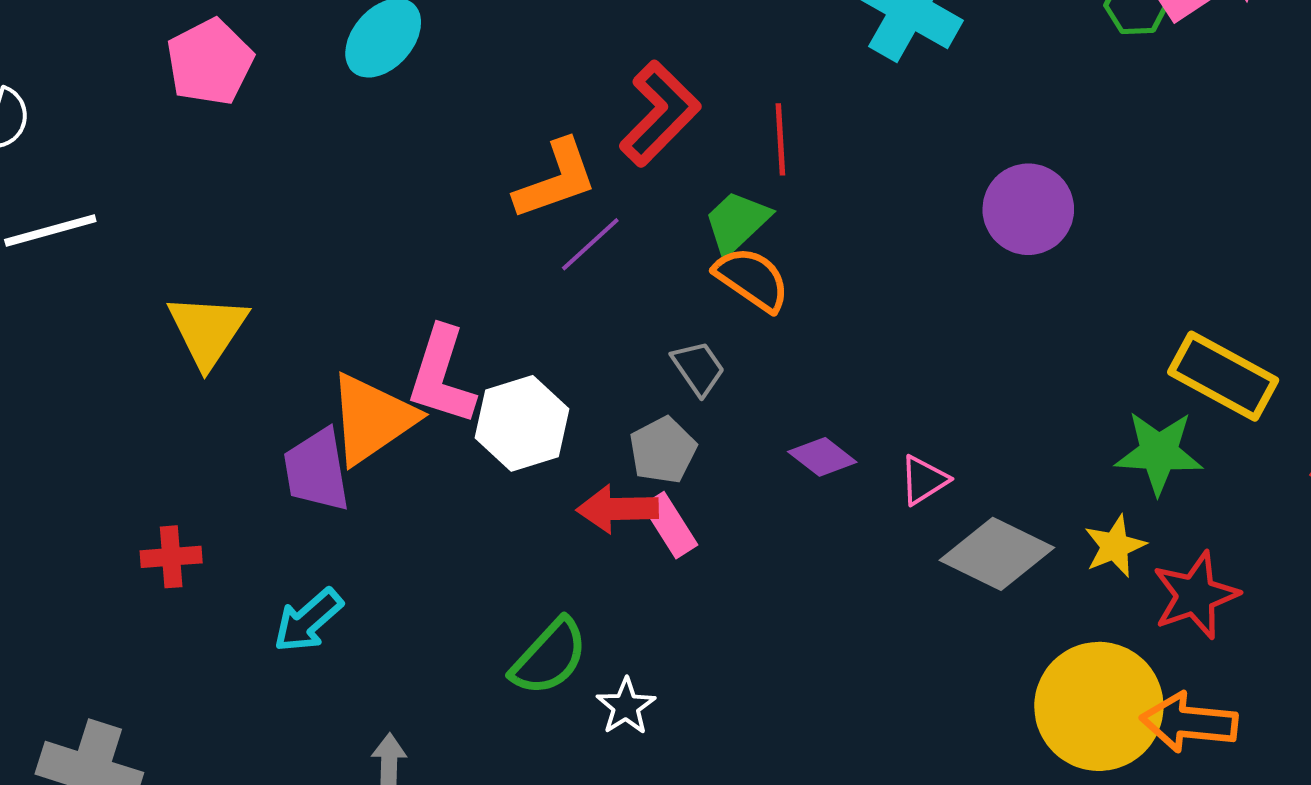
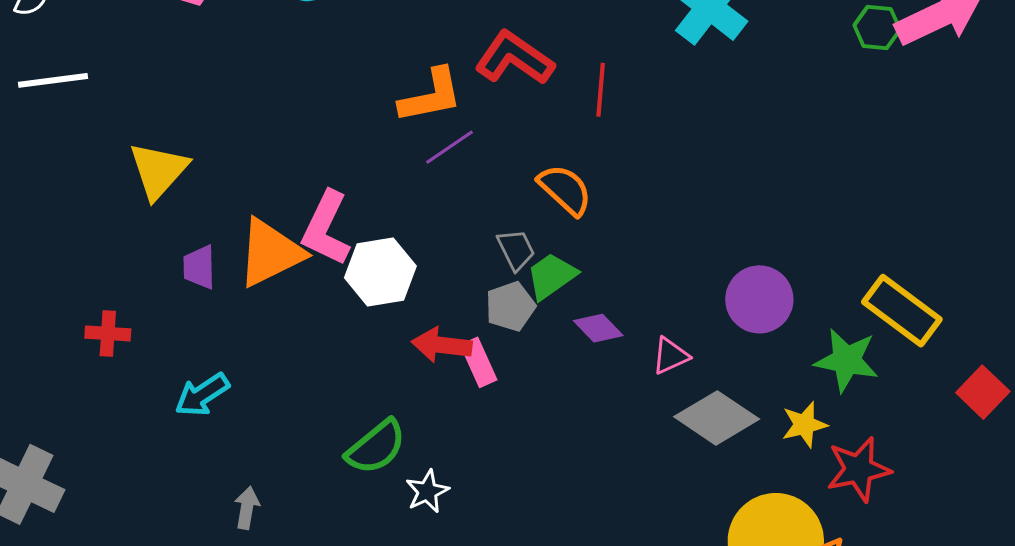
red L-shape: (660, 114) -> (514, 58), turned -108
purple circle: (1028, 209) -> (759, 299), moved
green trapezoid: (737, 222) -> (551, 276), moved
gray pentagon: (663, 450) -> (510, 306), moved
purple trapezoid: (317, 470) -> (199, 267), moved, size x0.7

